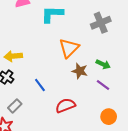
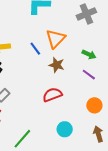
brown star: (80, 71) -> (57, 65), moved
blue line: (40, 85) -> (35, 49), moved

